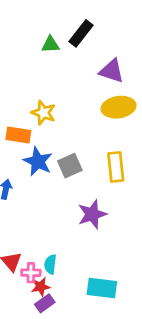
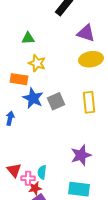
green triangle: (50, 45) -> (28, 38), moved
purple star: (92, 214) -> (81, 155), moved

